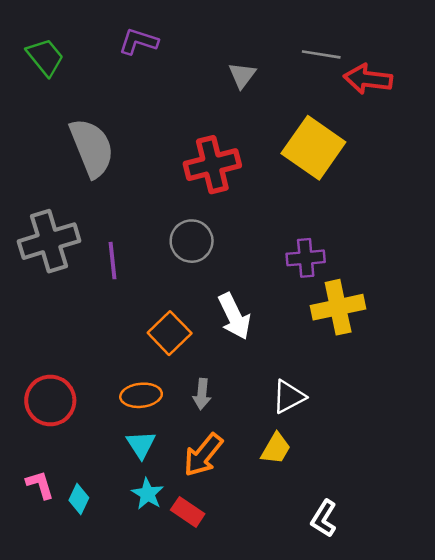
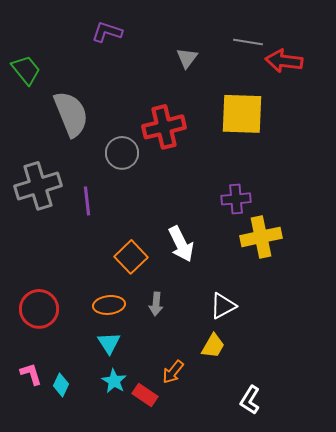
green trapezoid: (45, 57) -> (26, 70), moved
yellow square: (313, 148) -> (242, 114), turned -33
gray circle: (192, 241) -> (122, 153), moved
orange arrow: (203, 455) -> (173, 372), moved, size x0.7

